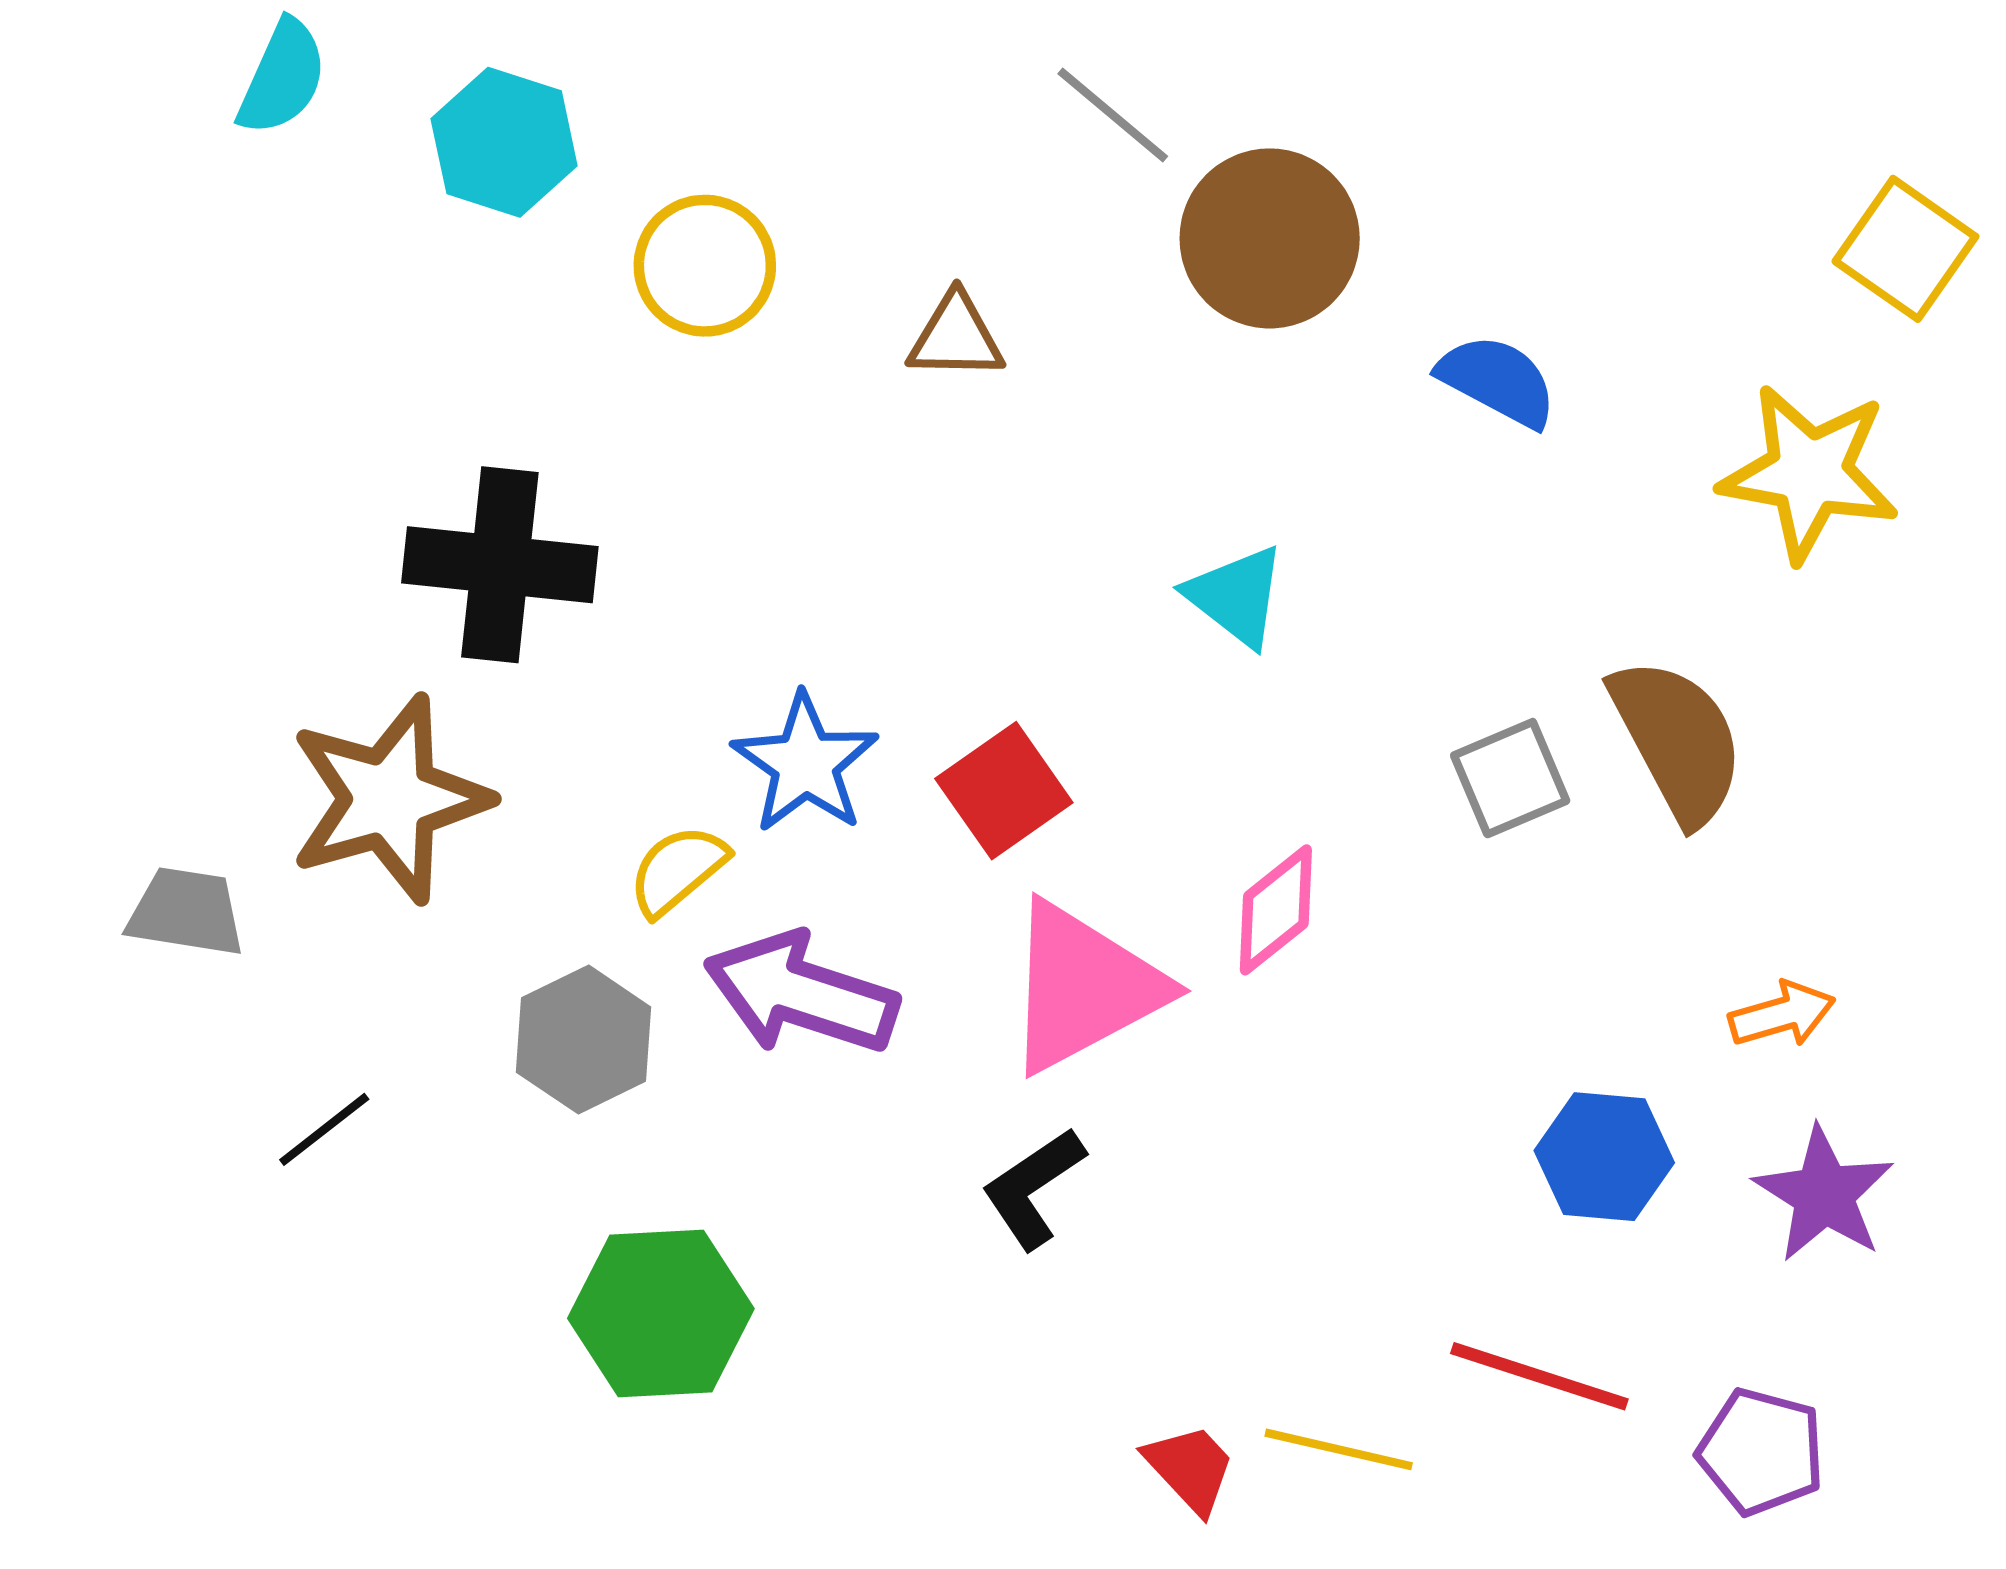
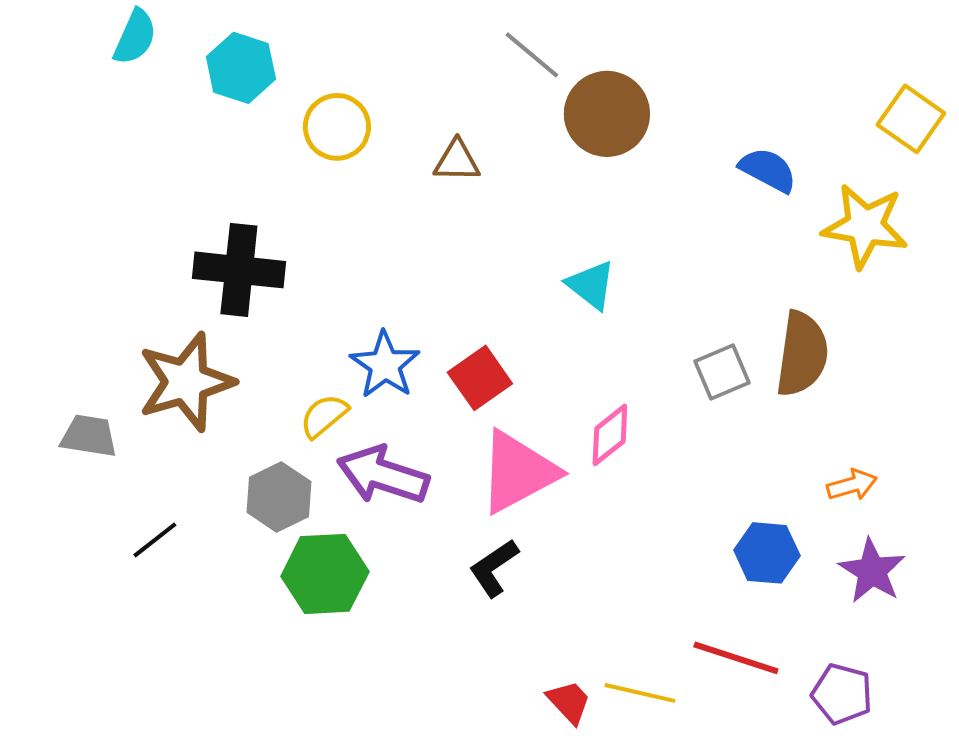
blue semicircle: (1498, 381) -> (768, 170), moved
brown semicircle: (1677, 740) -> (802, 354), turned 36
green hexagon: (661, 1314) -> (325, 574), moved

